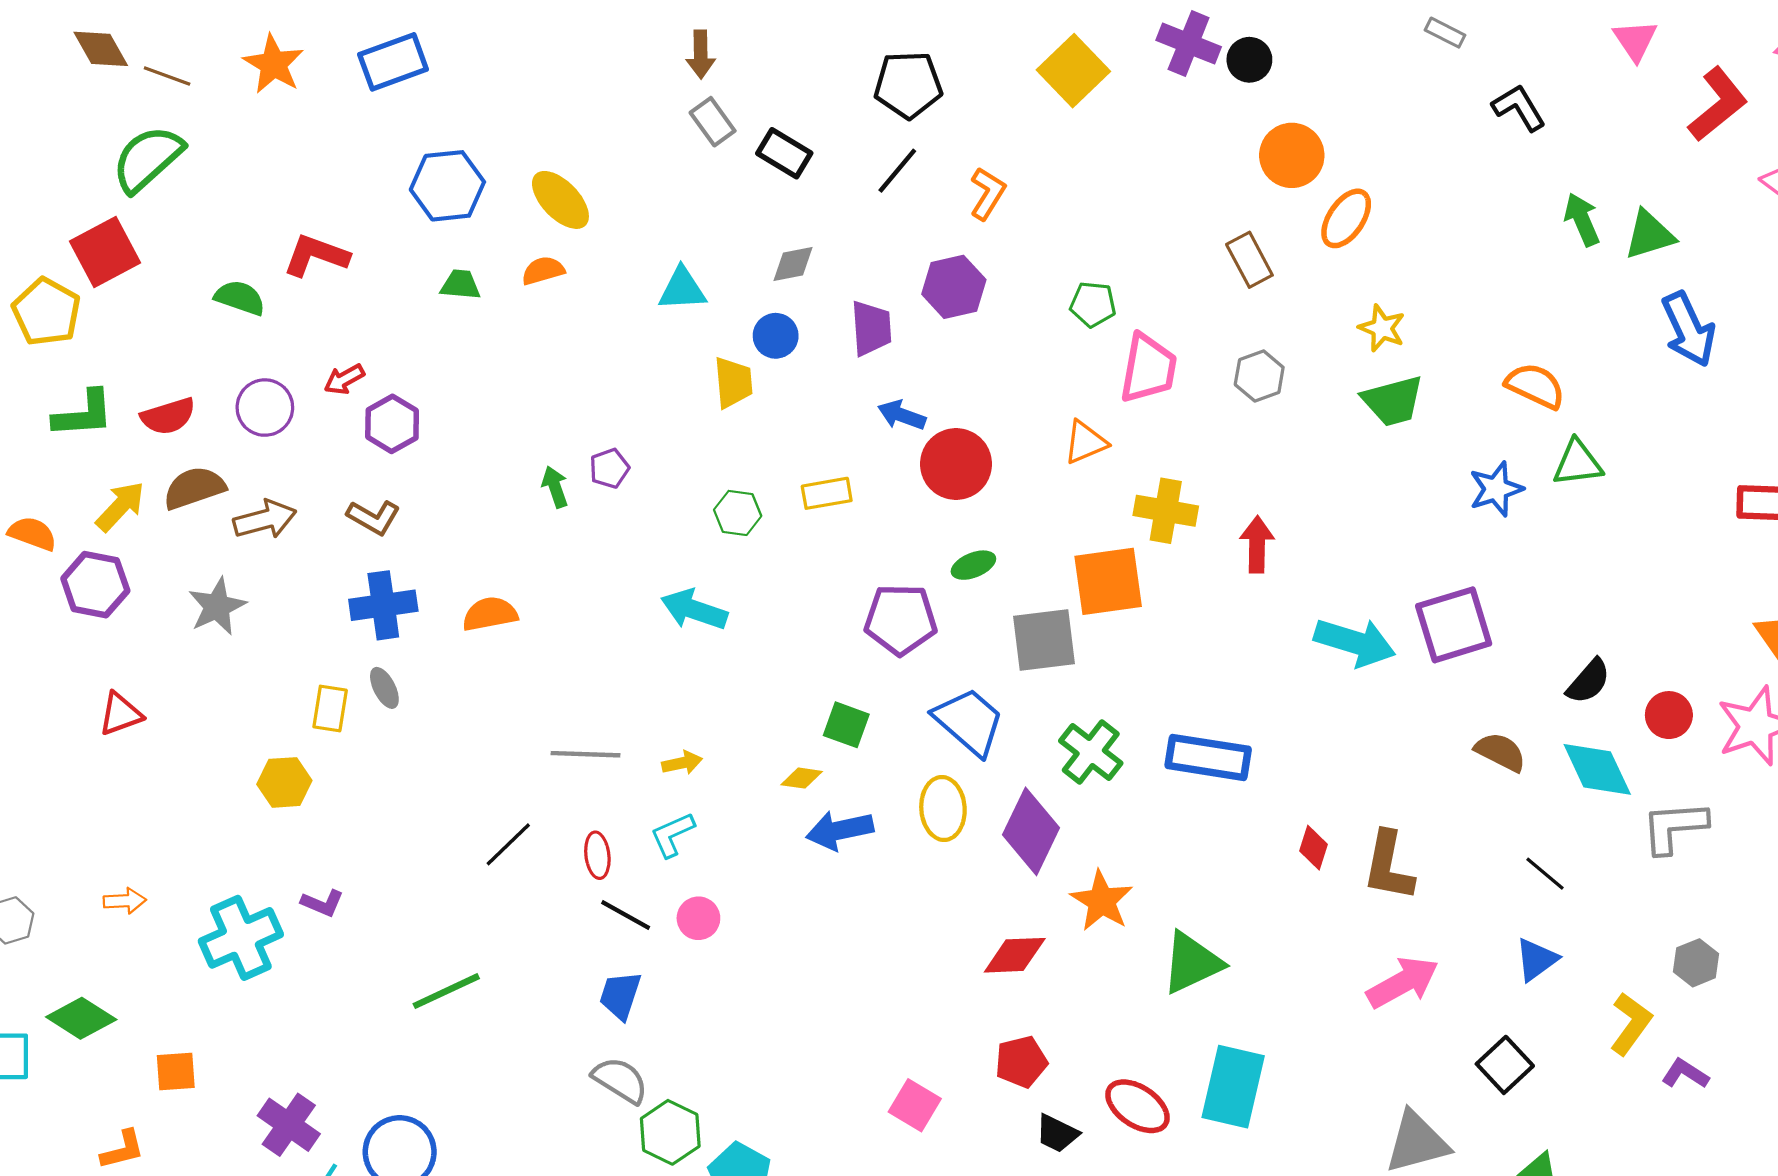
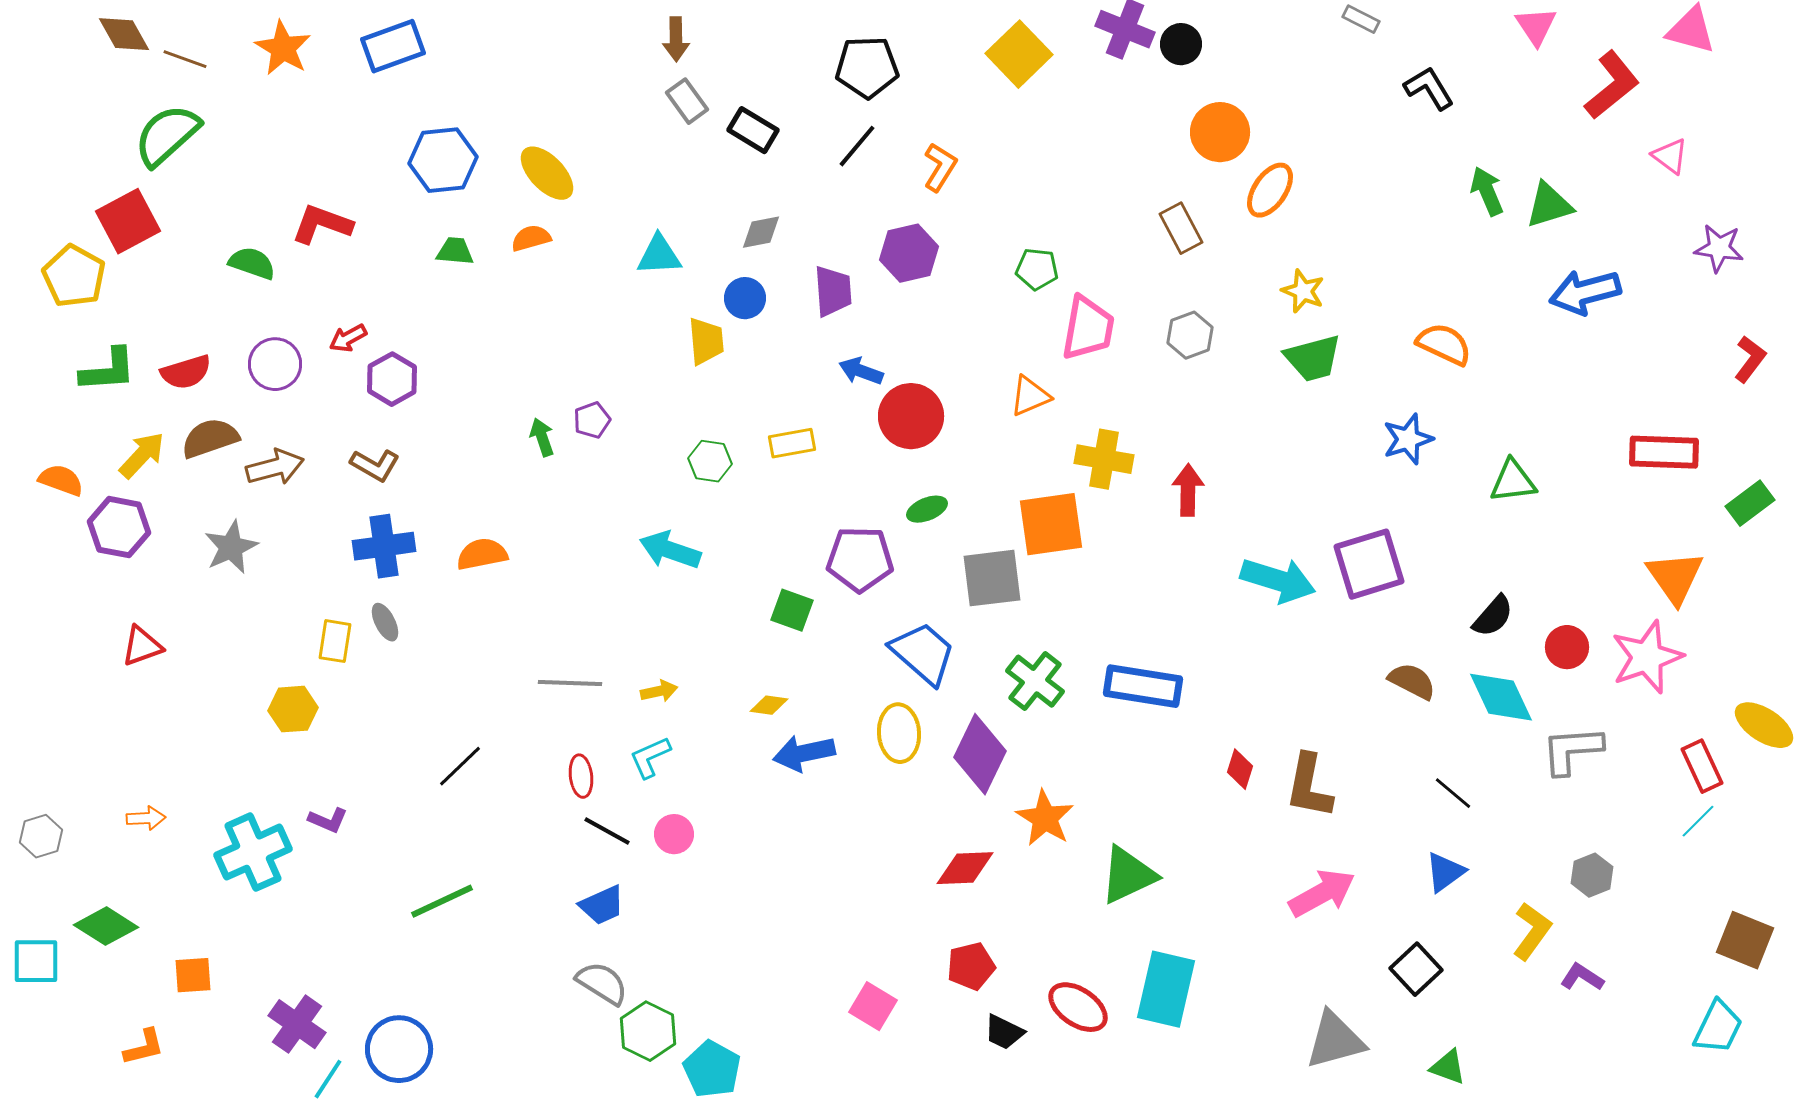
blue arrow: (1688, 329) -> (1585, 292), turned 100
green triangle: (1578, 463) -> (1513, 481), moved
green square: (846, 725) -> (792, 610), moved
black line: (508, 844) -> (460, 766), moved
blue trapezoid: (620, 995) -> (602, 905), turned -132

